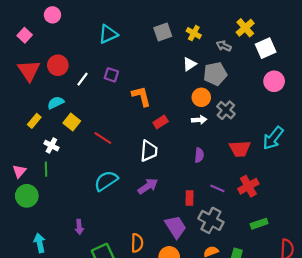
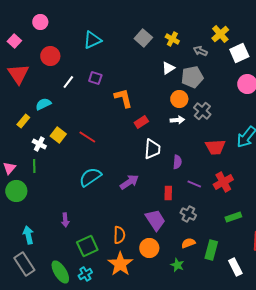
gray square: (163, 32) -> (143, 38), turned -30
red circle: (58, 65) -> (50, 56), moved
yellow square: (72, 122) -> (58, 135), moved
white trapezoid: (149, 151) -> (152, 149), moved
purple semicircle: (199, 155) -> (177, 162), moved
gray cross: (211, 220) -> (188, 214), size x0.7

